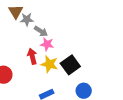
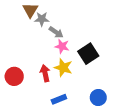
red arrow: (32, 56) -> (45, 73), moved
black square: (70, 65) -> (88, 54), moved

